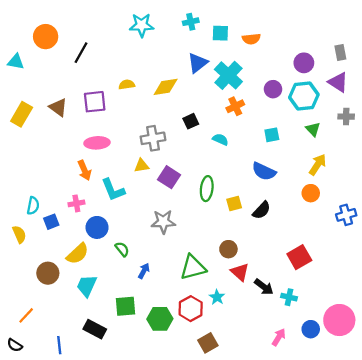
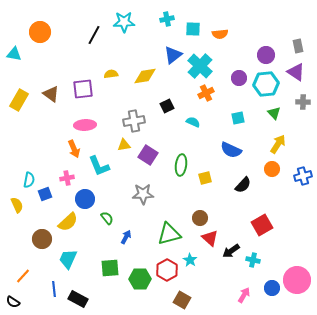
black line: (81, 53) -> (94, 35), moved
black semicircle: (262, 210) -> (243, 185), moved
blue cross: (346, 215) -> (303, 176), moved
cyan trapezoid: (87, 286) -> (68, 259), moved
black arrow: (264, 287) -> (231, 251), turned 108
black rectangle: (95, 329) -> (78, 299), moved
brown square: (208, 343) -> (182, 300), turned -30
blue line: (59, 345) -> (54, 289), moved

